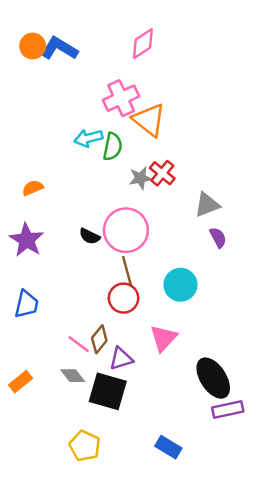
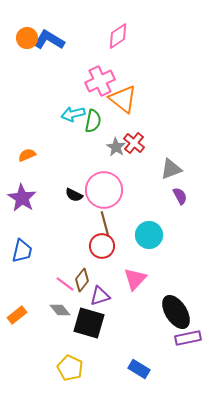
gray star: (140, 178) -> (116, 147), turned -30

